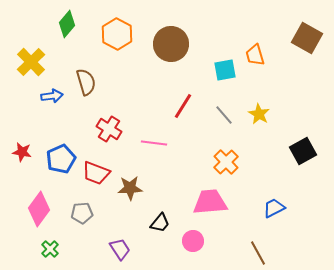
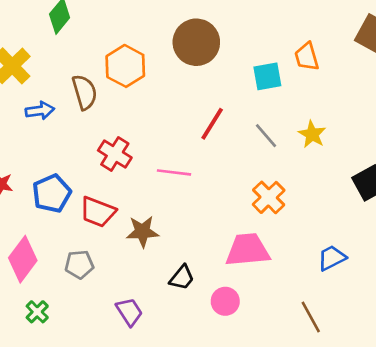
orange hexagon: (117, 34) -> (125, 66), moved

